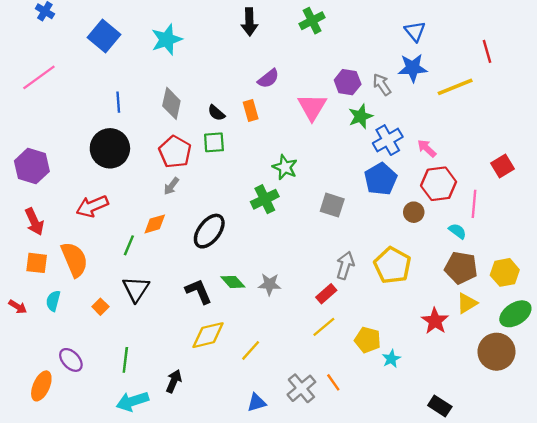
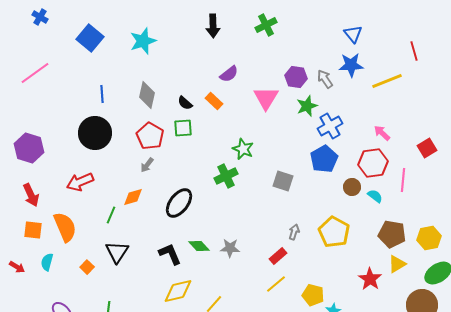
orange rectangle: (251, 110) -> (214, 101), turned -30
pink arrow: (427, 148) -> (382, 133), moved
cyan semicircle: (457, 231) -> (375, 196), moved
gray arrow: (345, 265) -> (294, 232), size x0.7

